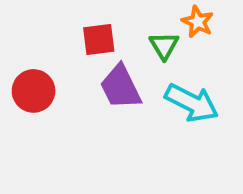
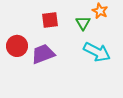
purple trapezoid: (121, 87) -> (43, 54), moved, turned 95

